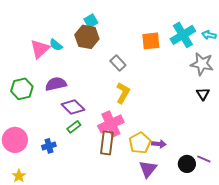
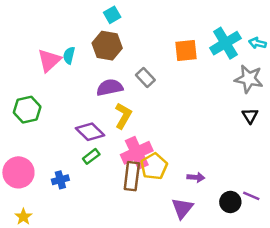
cyan square: (91, 21) -> (112, 15), moved
cyan semicircle: (56, 45) -> (69, 55), turned 64
purple semicircle: (56, 84) -> (110, 87), moved
yellow L-shape: (123, 93) -> (123, 116), moved
yellow pentagon: (140, 143) -> (154, 166), moved

